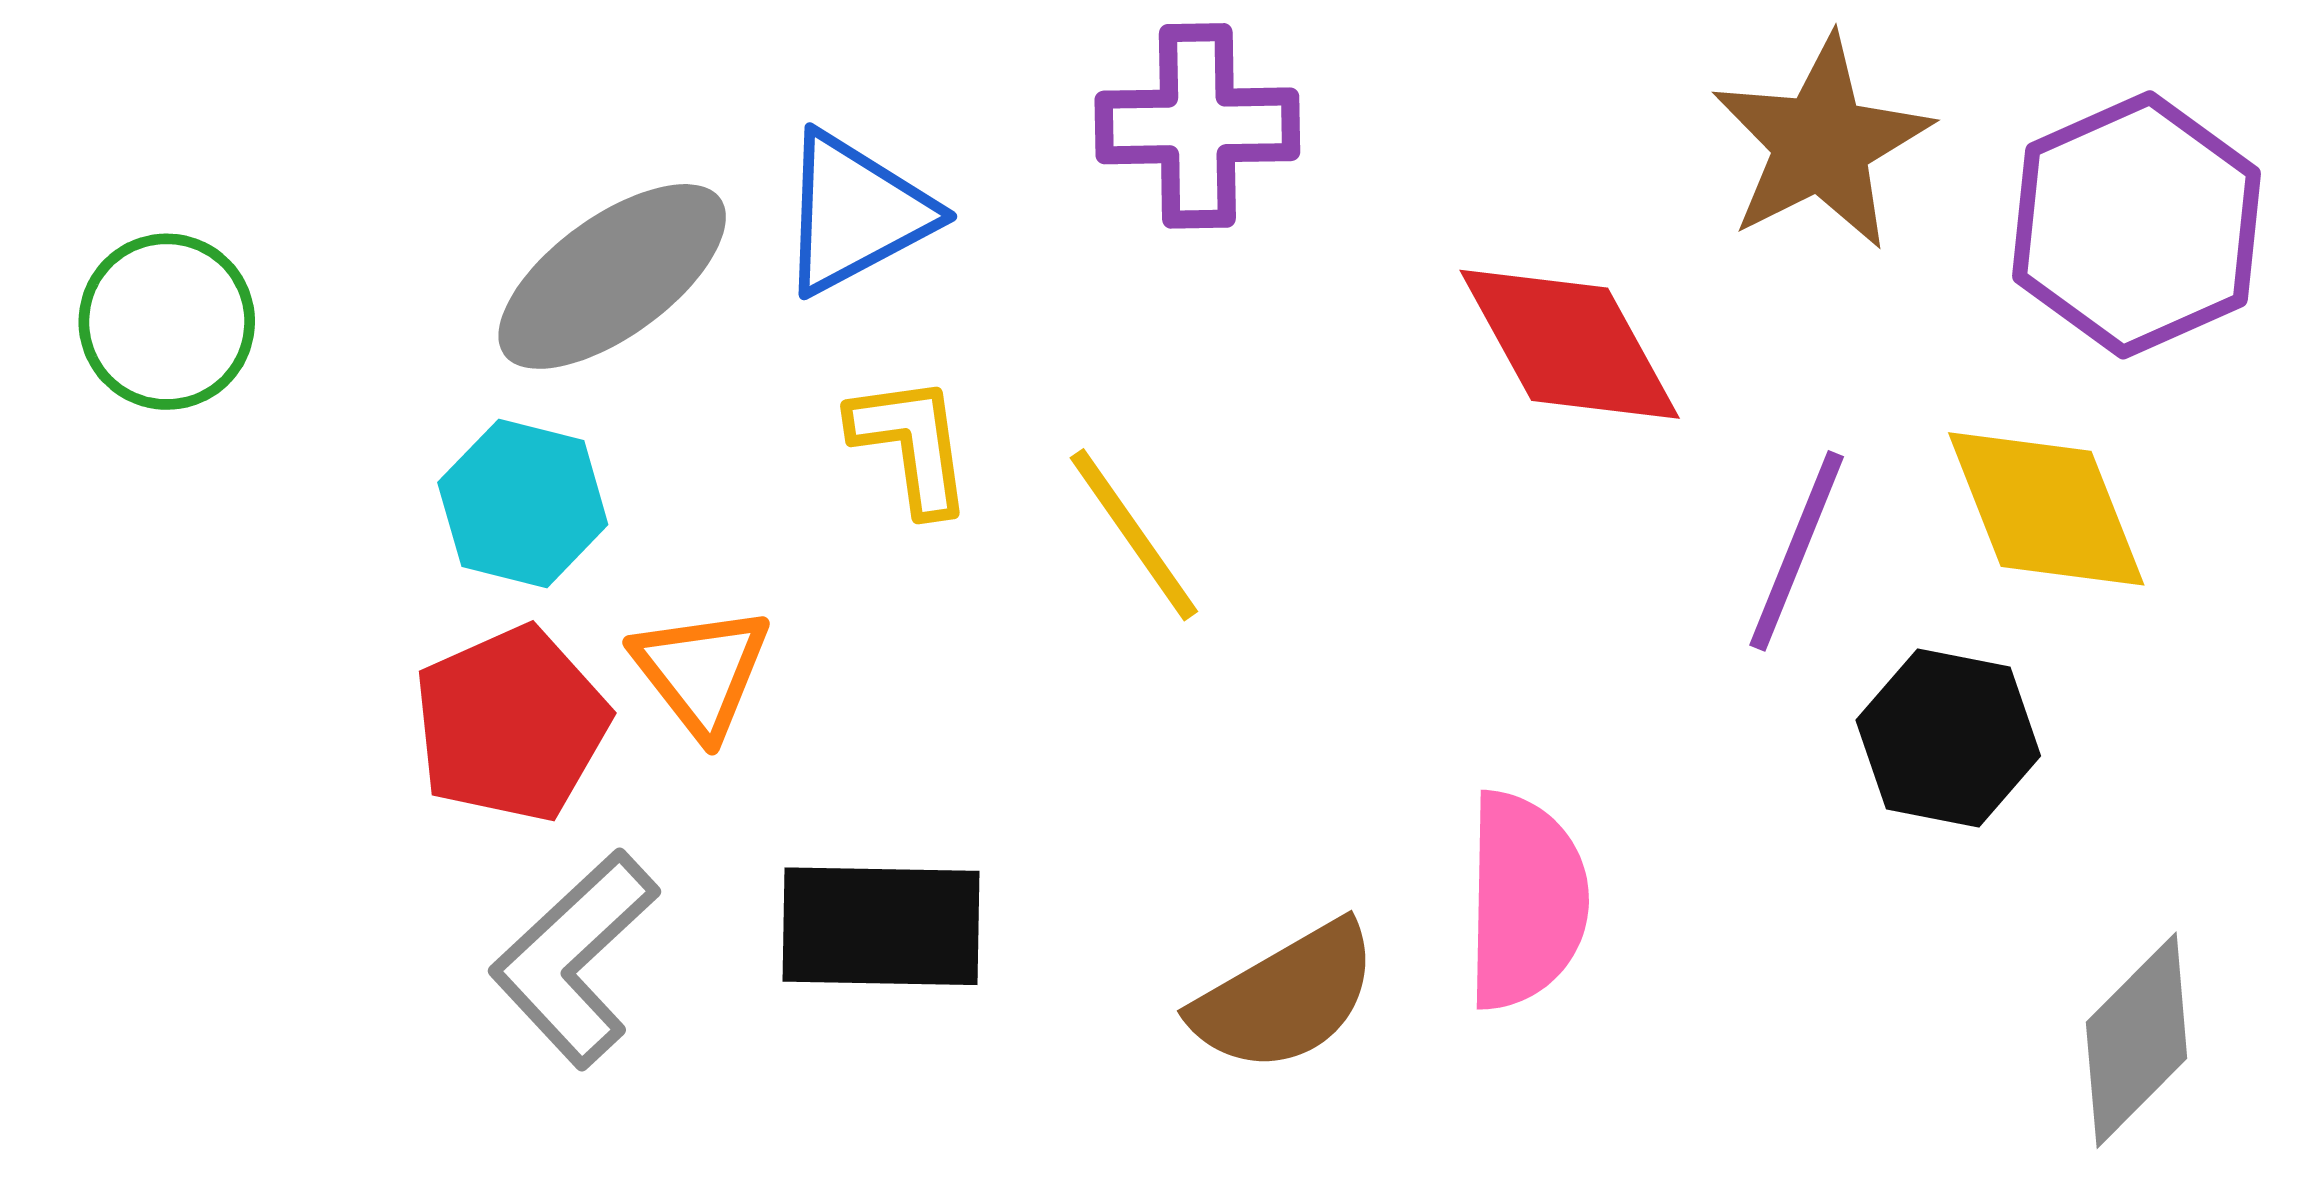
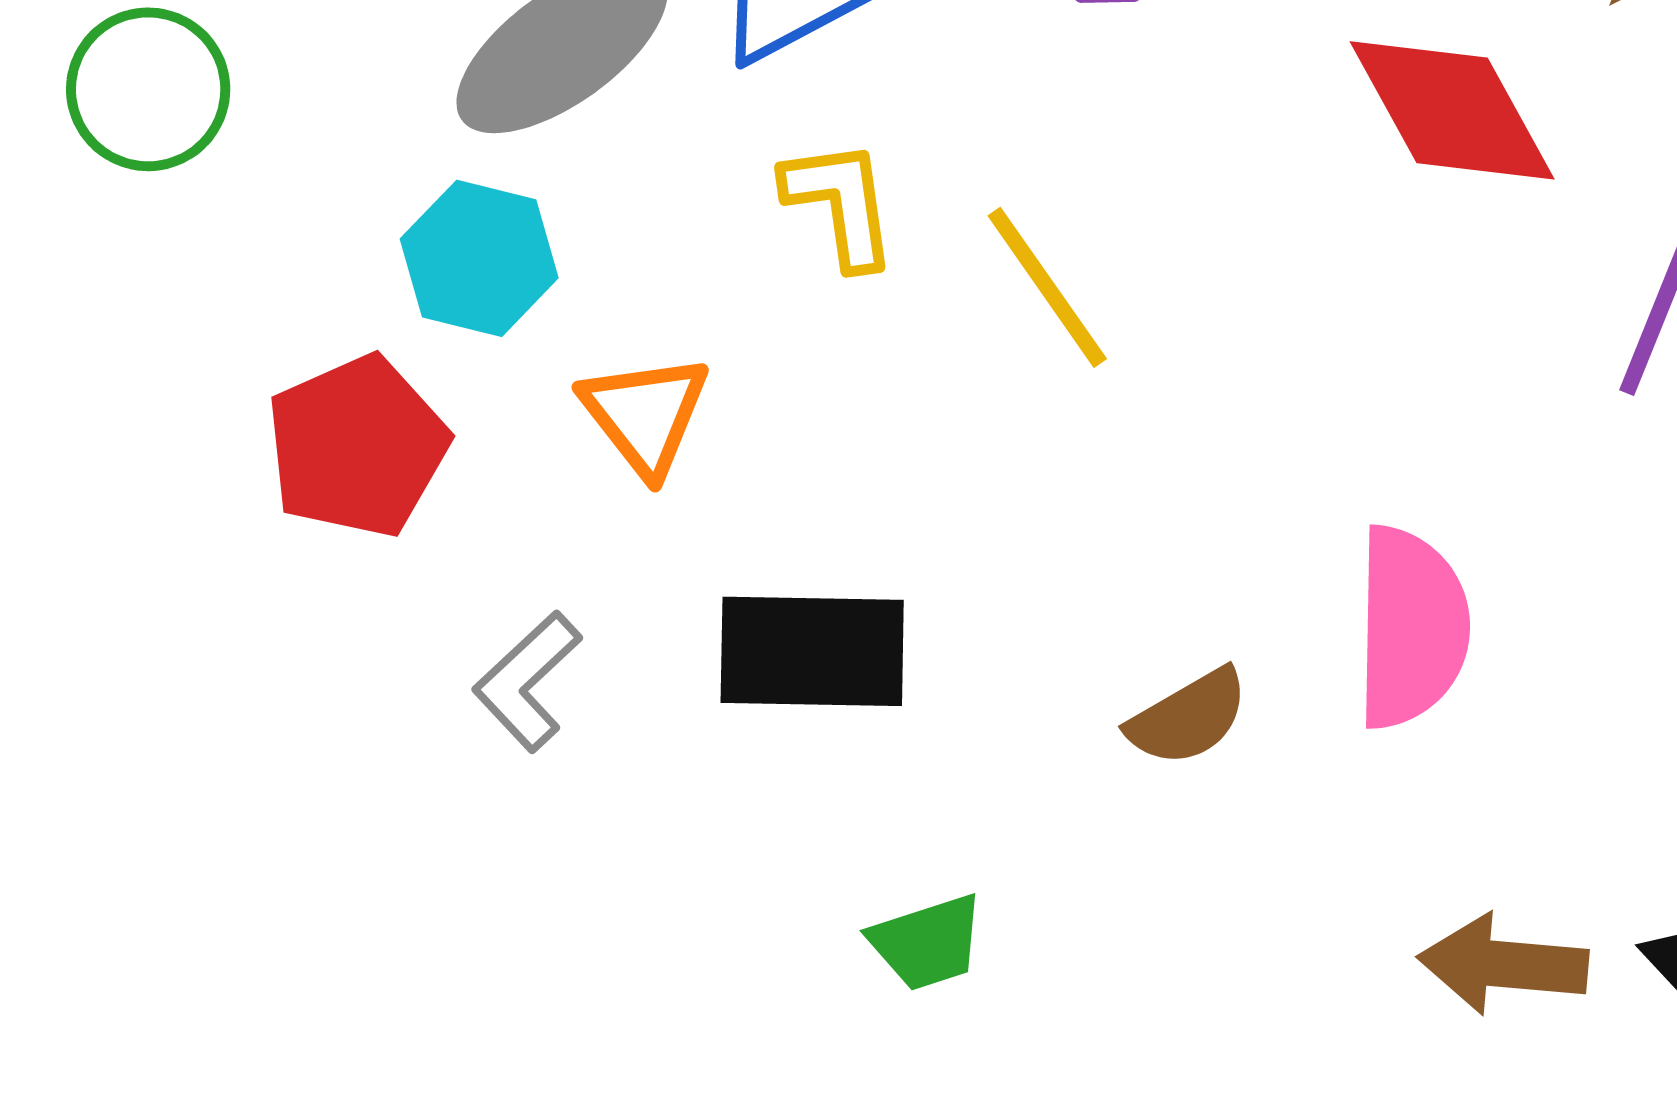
red pentagon: (511, 724) -> (357, 446), moved
gray L-shape: (574, 959) -> (527, 681), size x0.7
brown semicircle: (1286, 997) -> (1188, 717), size x0.7

